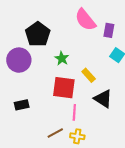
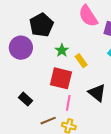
yellow rectangle: (89, 75) -> (81, 61), moved
black rectangle: (22, 105) -> (25, 99), moved, turned 48

